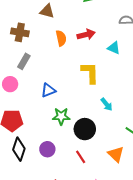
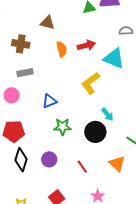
cyan triangle: (114, 48) -> (114, 58), size x1.6
gray rectangle: (24, 61) -> (25, 73), turned 49
yellow L-shape: (90, 73) -> (91, 83), turned -125
black circle: (85, 129) -> (95, 132), moved

